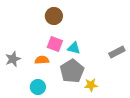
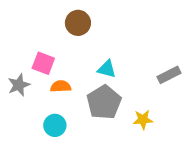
pink square: (55, 44) -> (43, 63), moved
yellow star: (91, 85) -> (143, 120), moved

